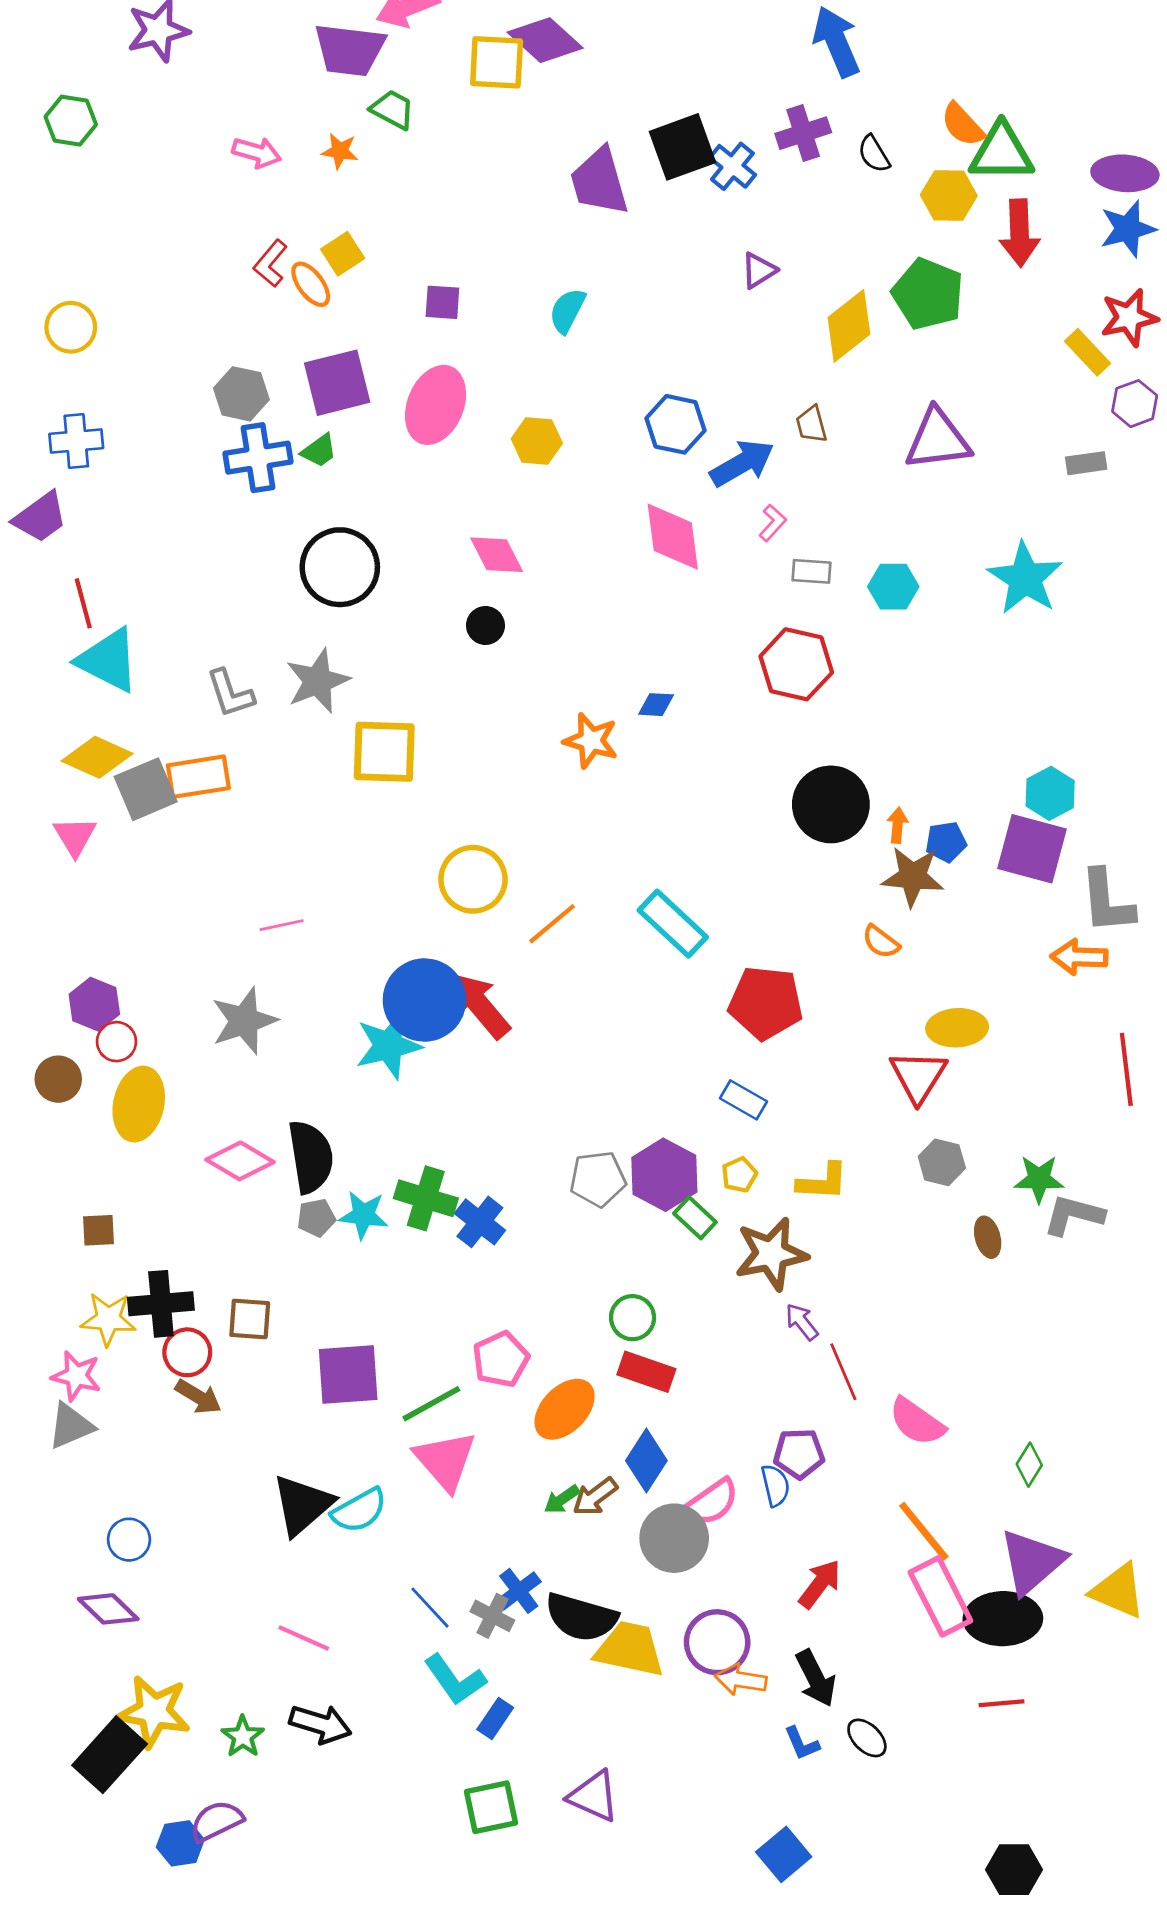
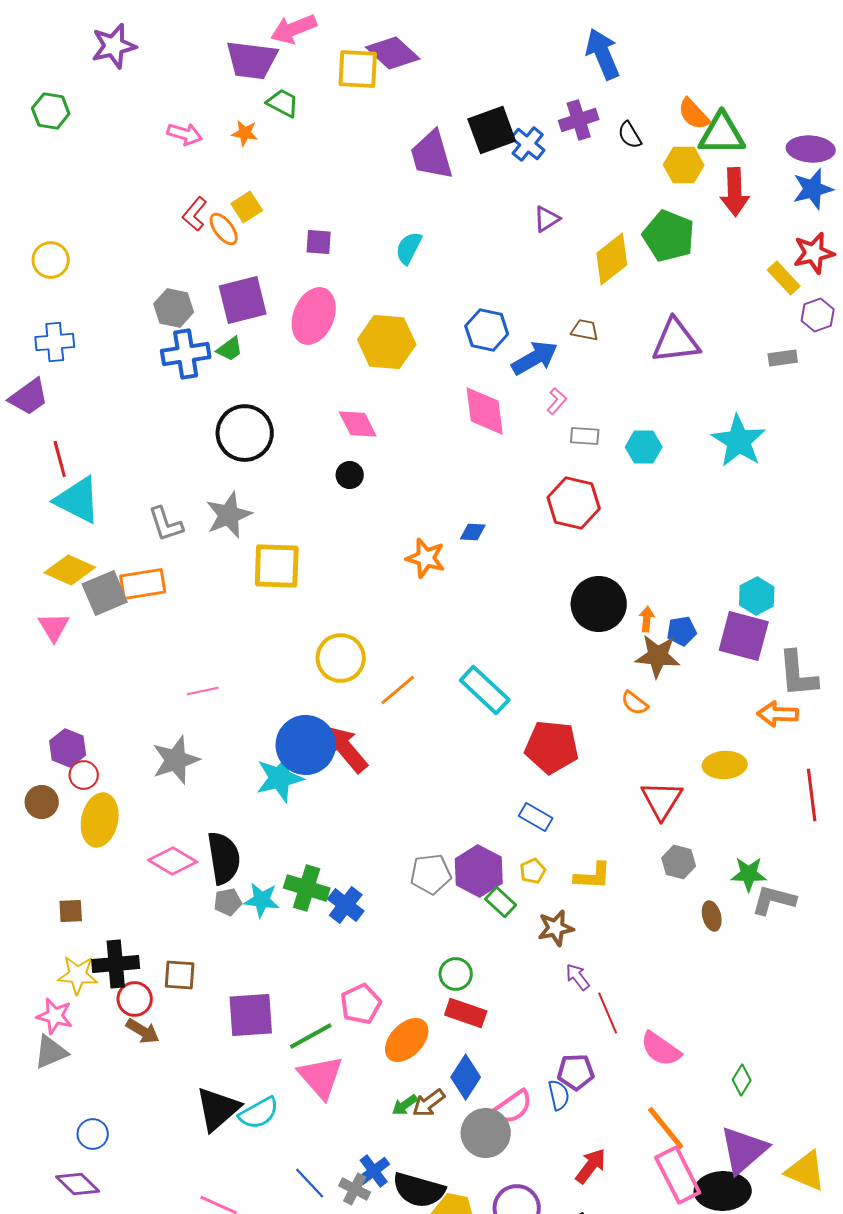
brown trapezoid: (811, 424) -> (585, 330), turned 116
yellow hexagon: (537, 441) -> (387, 342), size x1.6
yellow ellipse: (957, 1028) -> (725, 765), moved
brown star: (771, 1254) -> (556, 928), size x0.7

